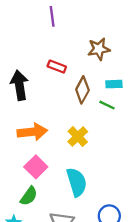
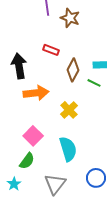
brown star: (99, 49) -> (70, 18), moved, turned 30
orange arrow: (32, 132) -> (36, 93), moved

